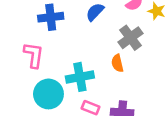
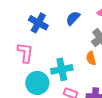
blue cross: (51, 17) -> (38, 23), turned 36

